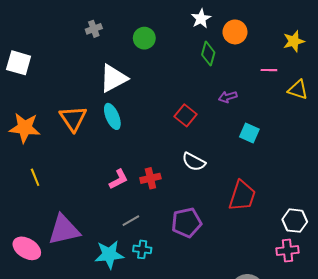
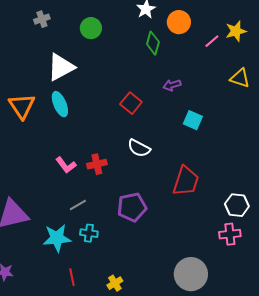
pink line: (269, 70) -> (212, 41), moved, turned -42
pink L-shape: (119, 179) -> (66, 165), turned 80

